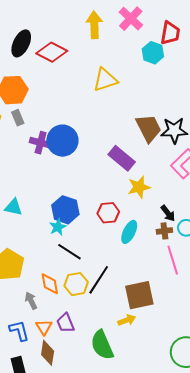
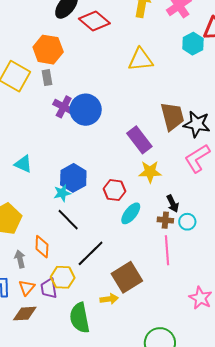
yellow hexagon: (76, 284) -> (63, 277), moved
brown square: (139, 295) -> (127, 277), turned -32
brown diamond: (48, 353) -> (25, 314), turned 65

